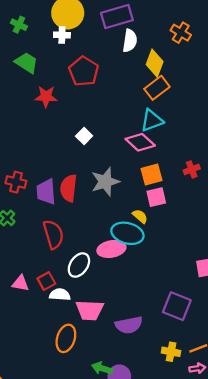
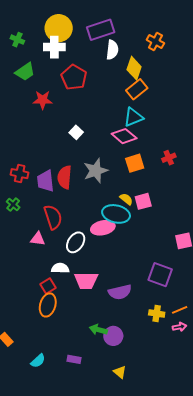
white cross: (62, 35) -> (54, 47), size x1.5
green trapezoid: (27, 63) -> (25, 72), turned 115
pink square: (156, 197) -> (143, 201), moved
red square: (46, 281) -> (48, 286), moved
pink triangle: (20, 283) -> (38, 239), moved
orange ellipse: (66, 338) -> (48, 305), moved

